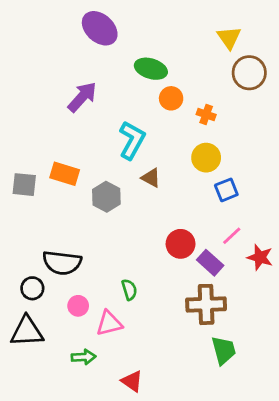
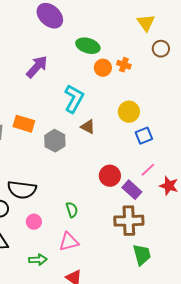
brown circle: (249, 73) -> (161, 49), size x0.7
orange cross: (206, 115) -> (124, 65), moved
pink triangle: (109, 323) -> (69, 242), moved

